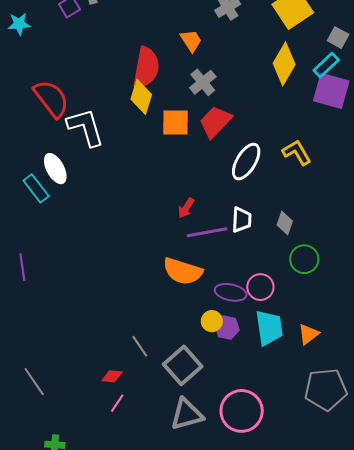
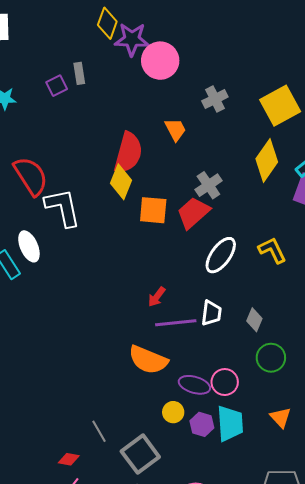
gray cross: (203, 82) -> (208, 185), moved
purple hexagon: (227, 327) -> (202, 424), moved
orange triangle: (308, 334) -> (281, 417), moved, turned -40

